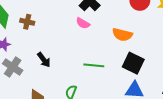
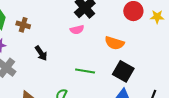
pink semicircle: (83, 23) -> (77, 30), turned -48
black arrow: (44, 60) -> (41, 53), moved

